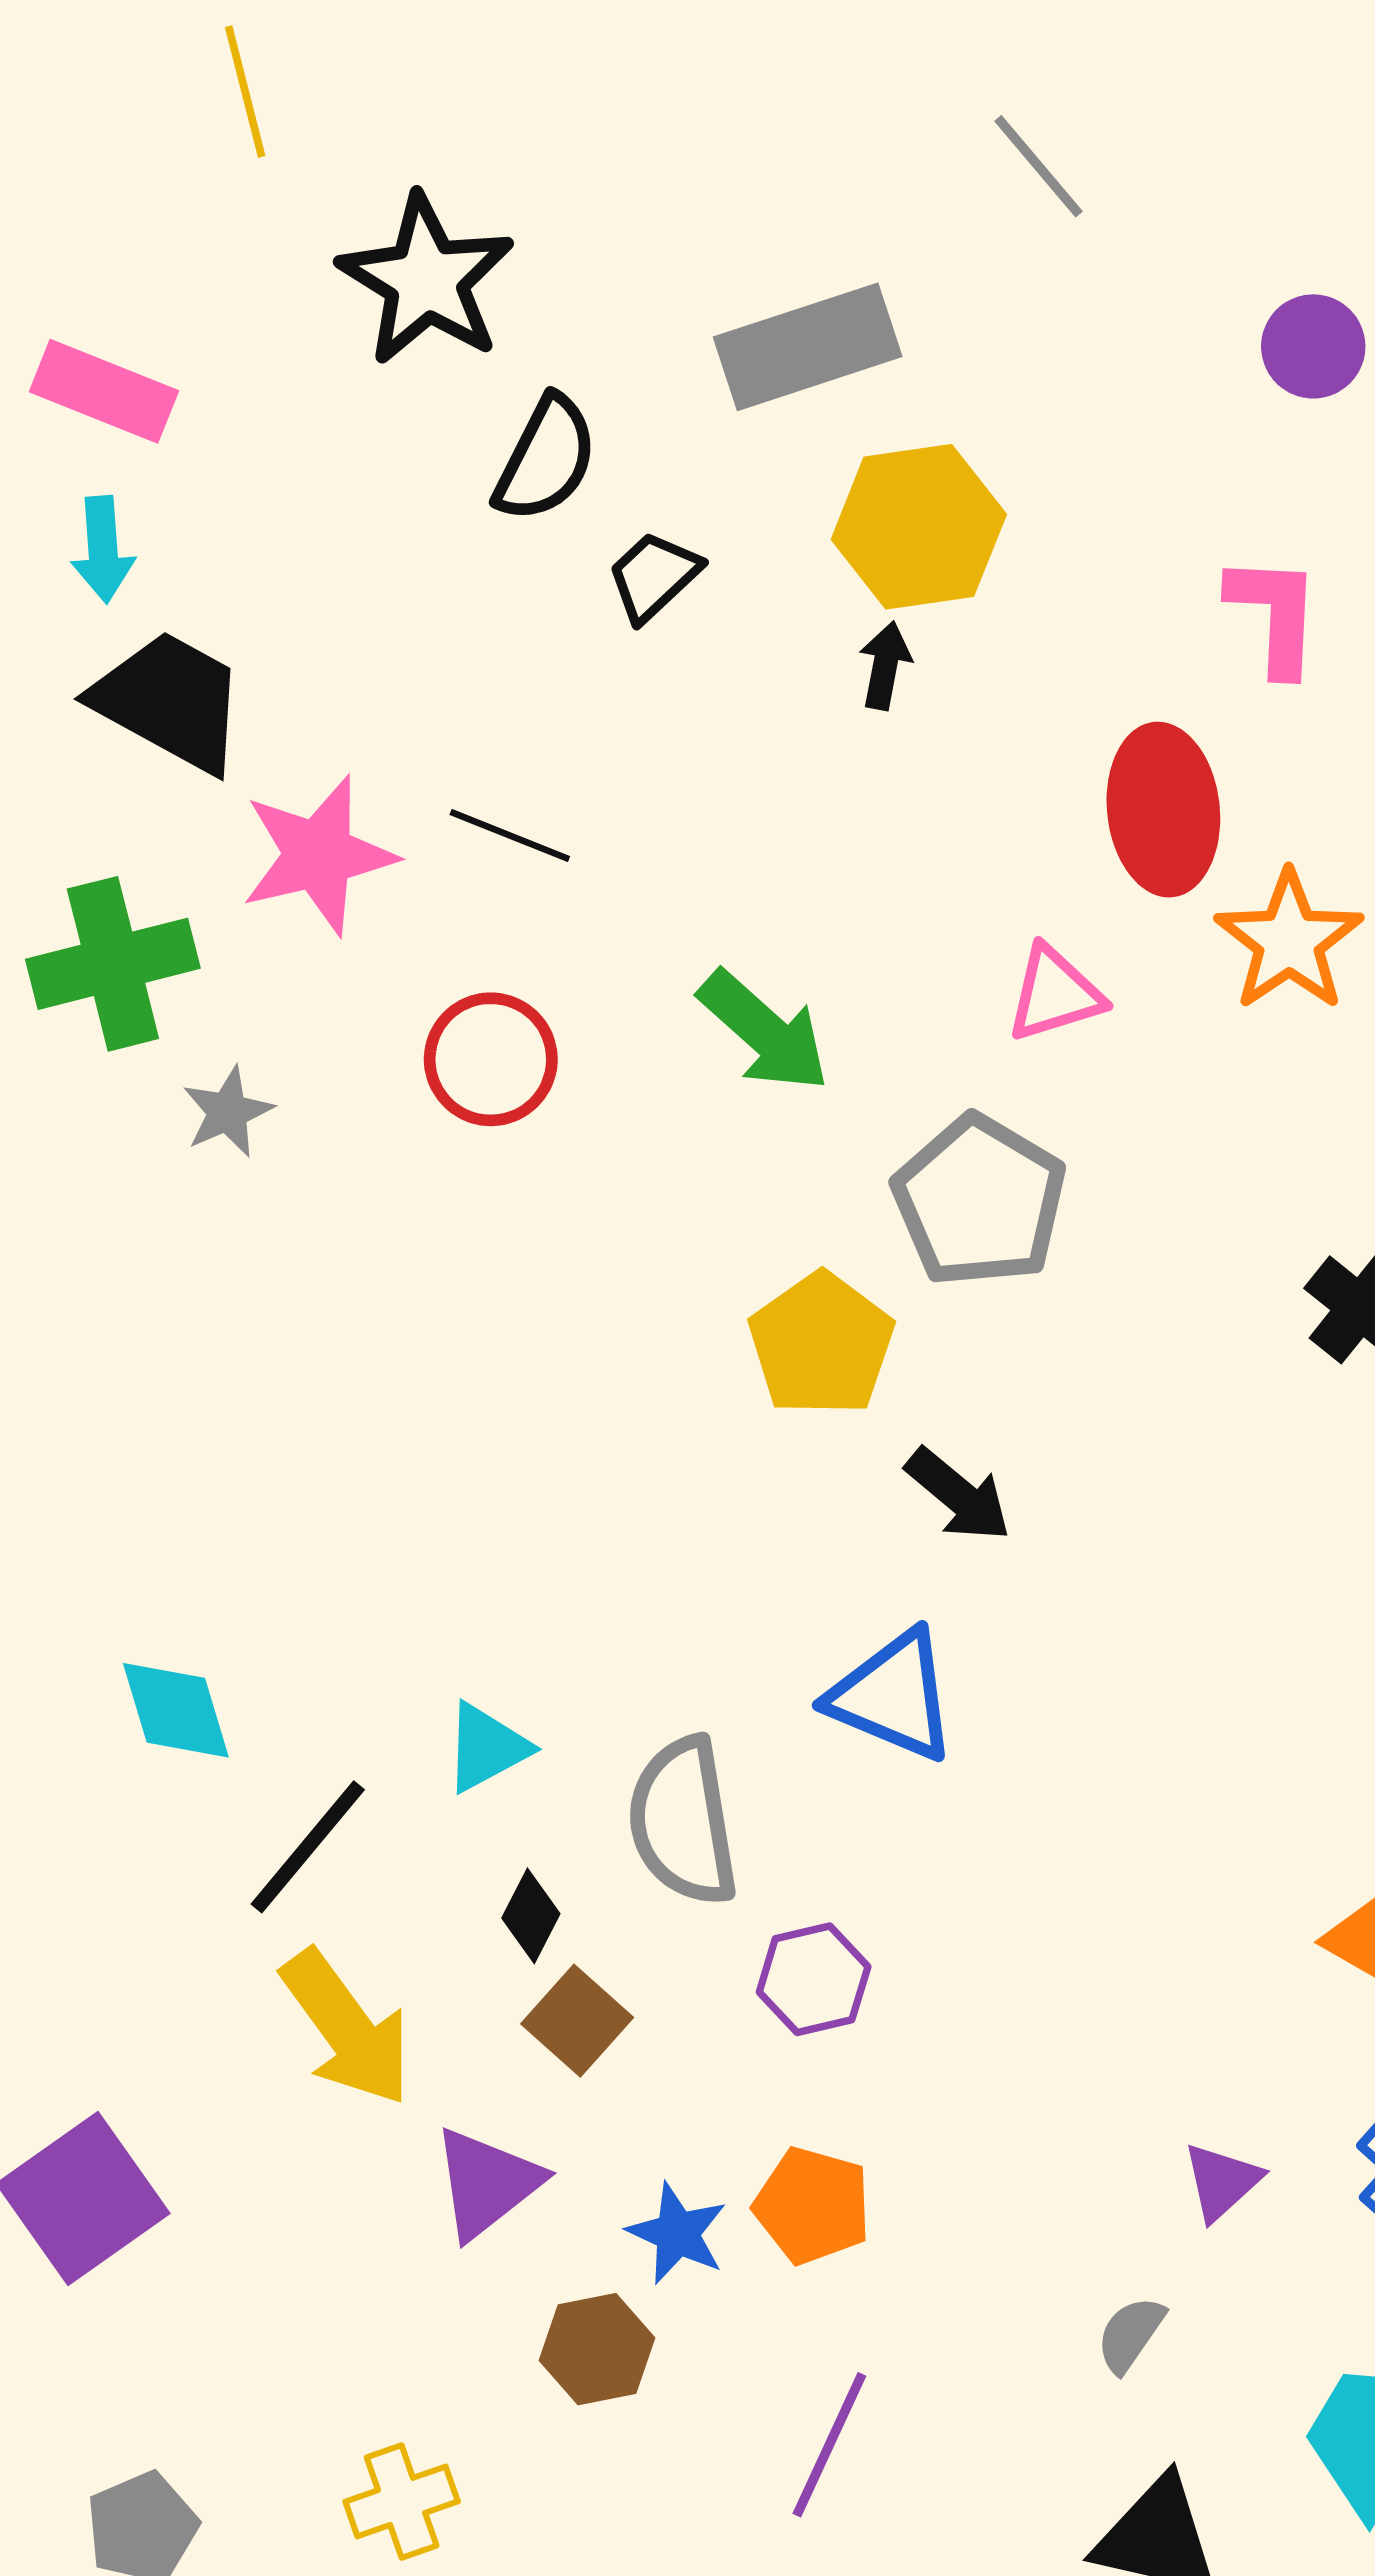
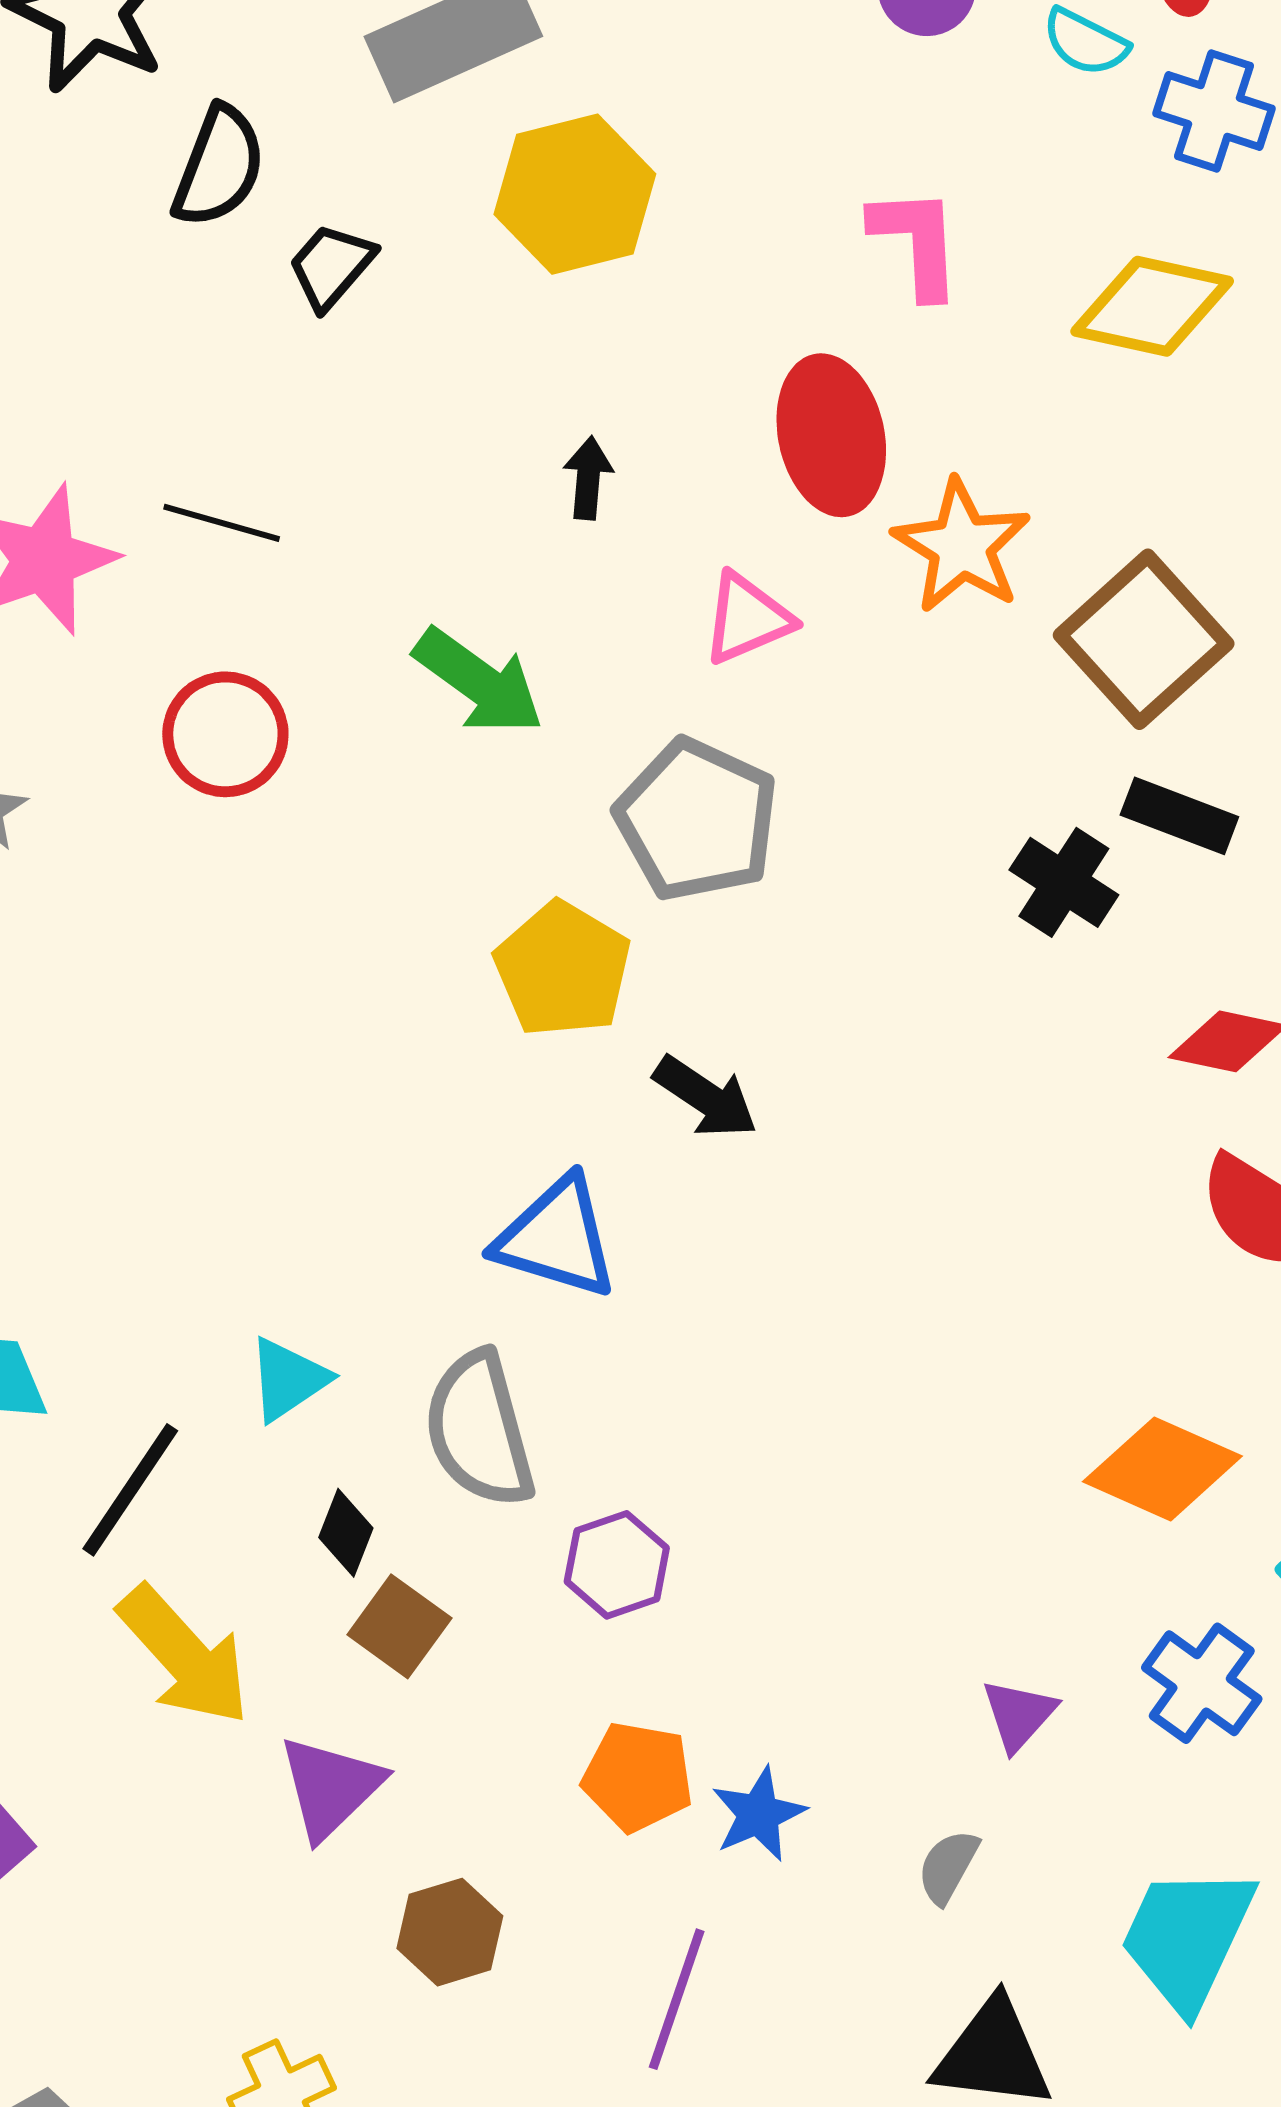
black arrow: (885, 665) -> (588, 478), moved
blue triangle: (893, 1696) -> (557, 1238), moved
blue star: (677, 2233) -> (759, 1814), moved, turned 30

